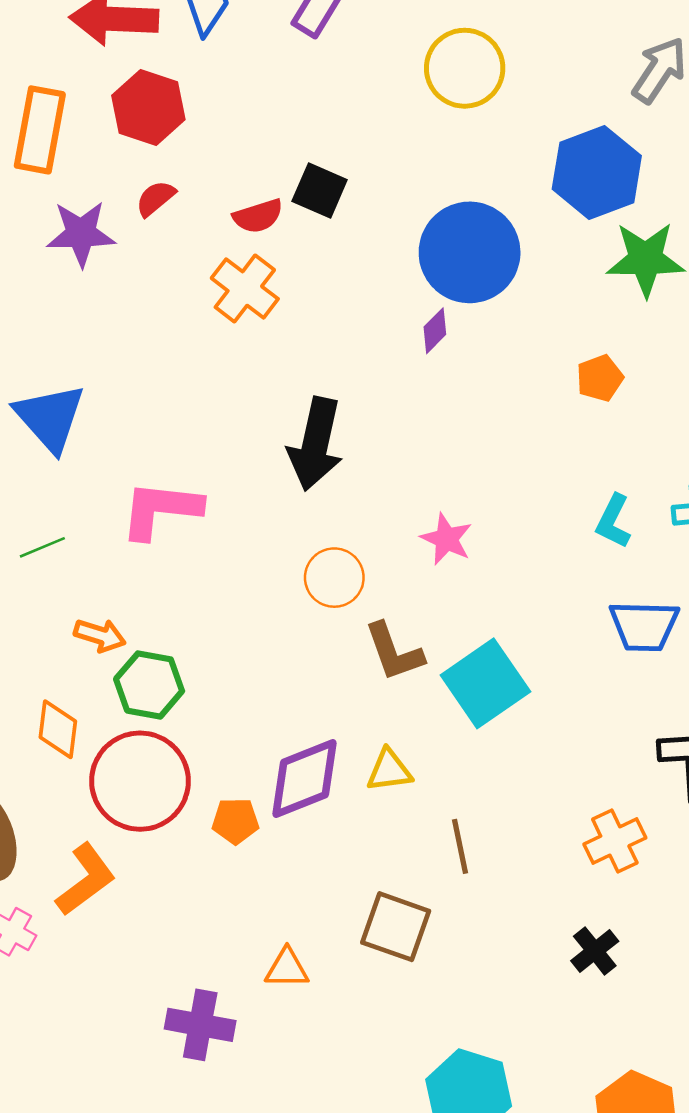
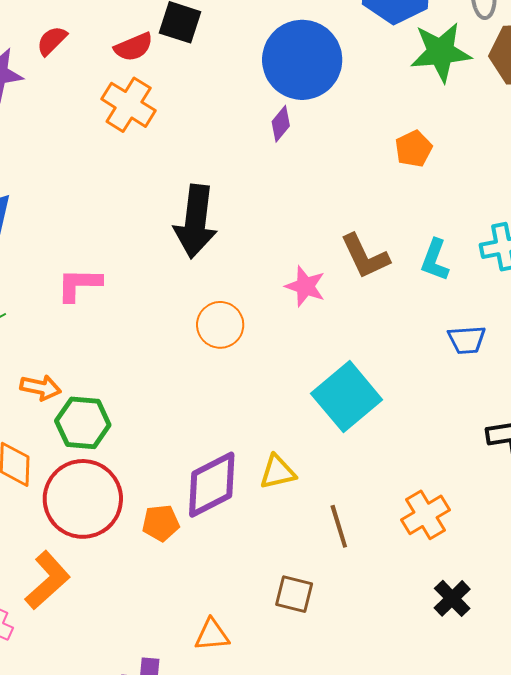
pink L-shape: (161, 510) -> (79, 284), size x0.7
blue trapezoid: (644, 626) -> (467, 340), size x0.7
brown L-shape: (394, 652) -> (365, 256), moved
orange cross: (615, 841) -> (425, 515), moved
brown square: (396, 927) -> (294, 594), size x0.7

